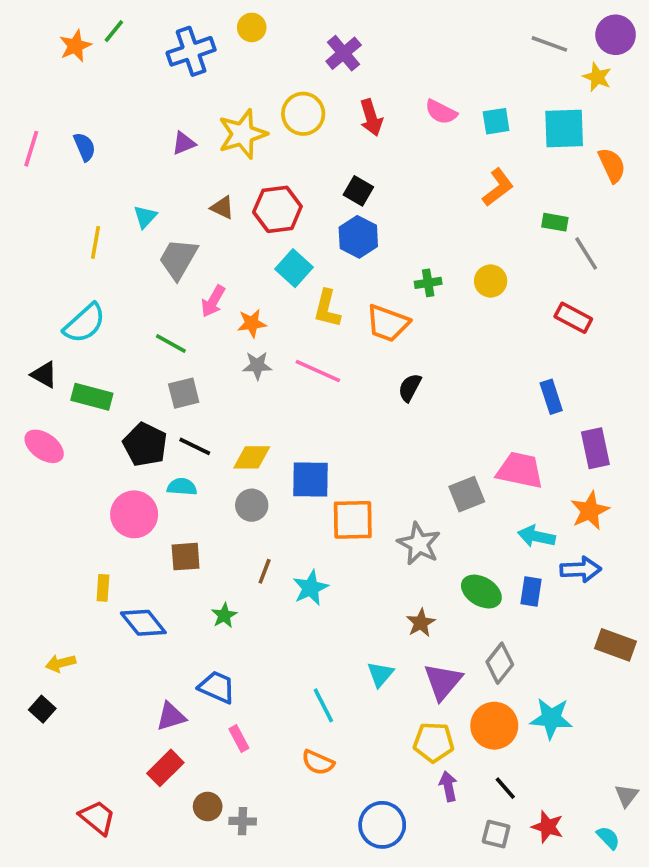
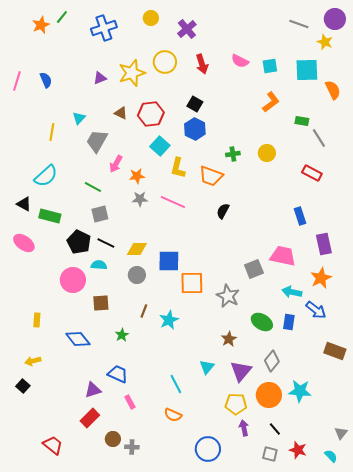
yellow circle: (252, 27) -> (151, 18), moved
blue arrow: (581, 569) -> (316, 310), turned 40
yellow rectangle: (103, 588) -> (37, 320), moved

